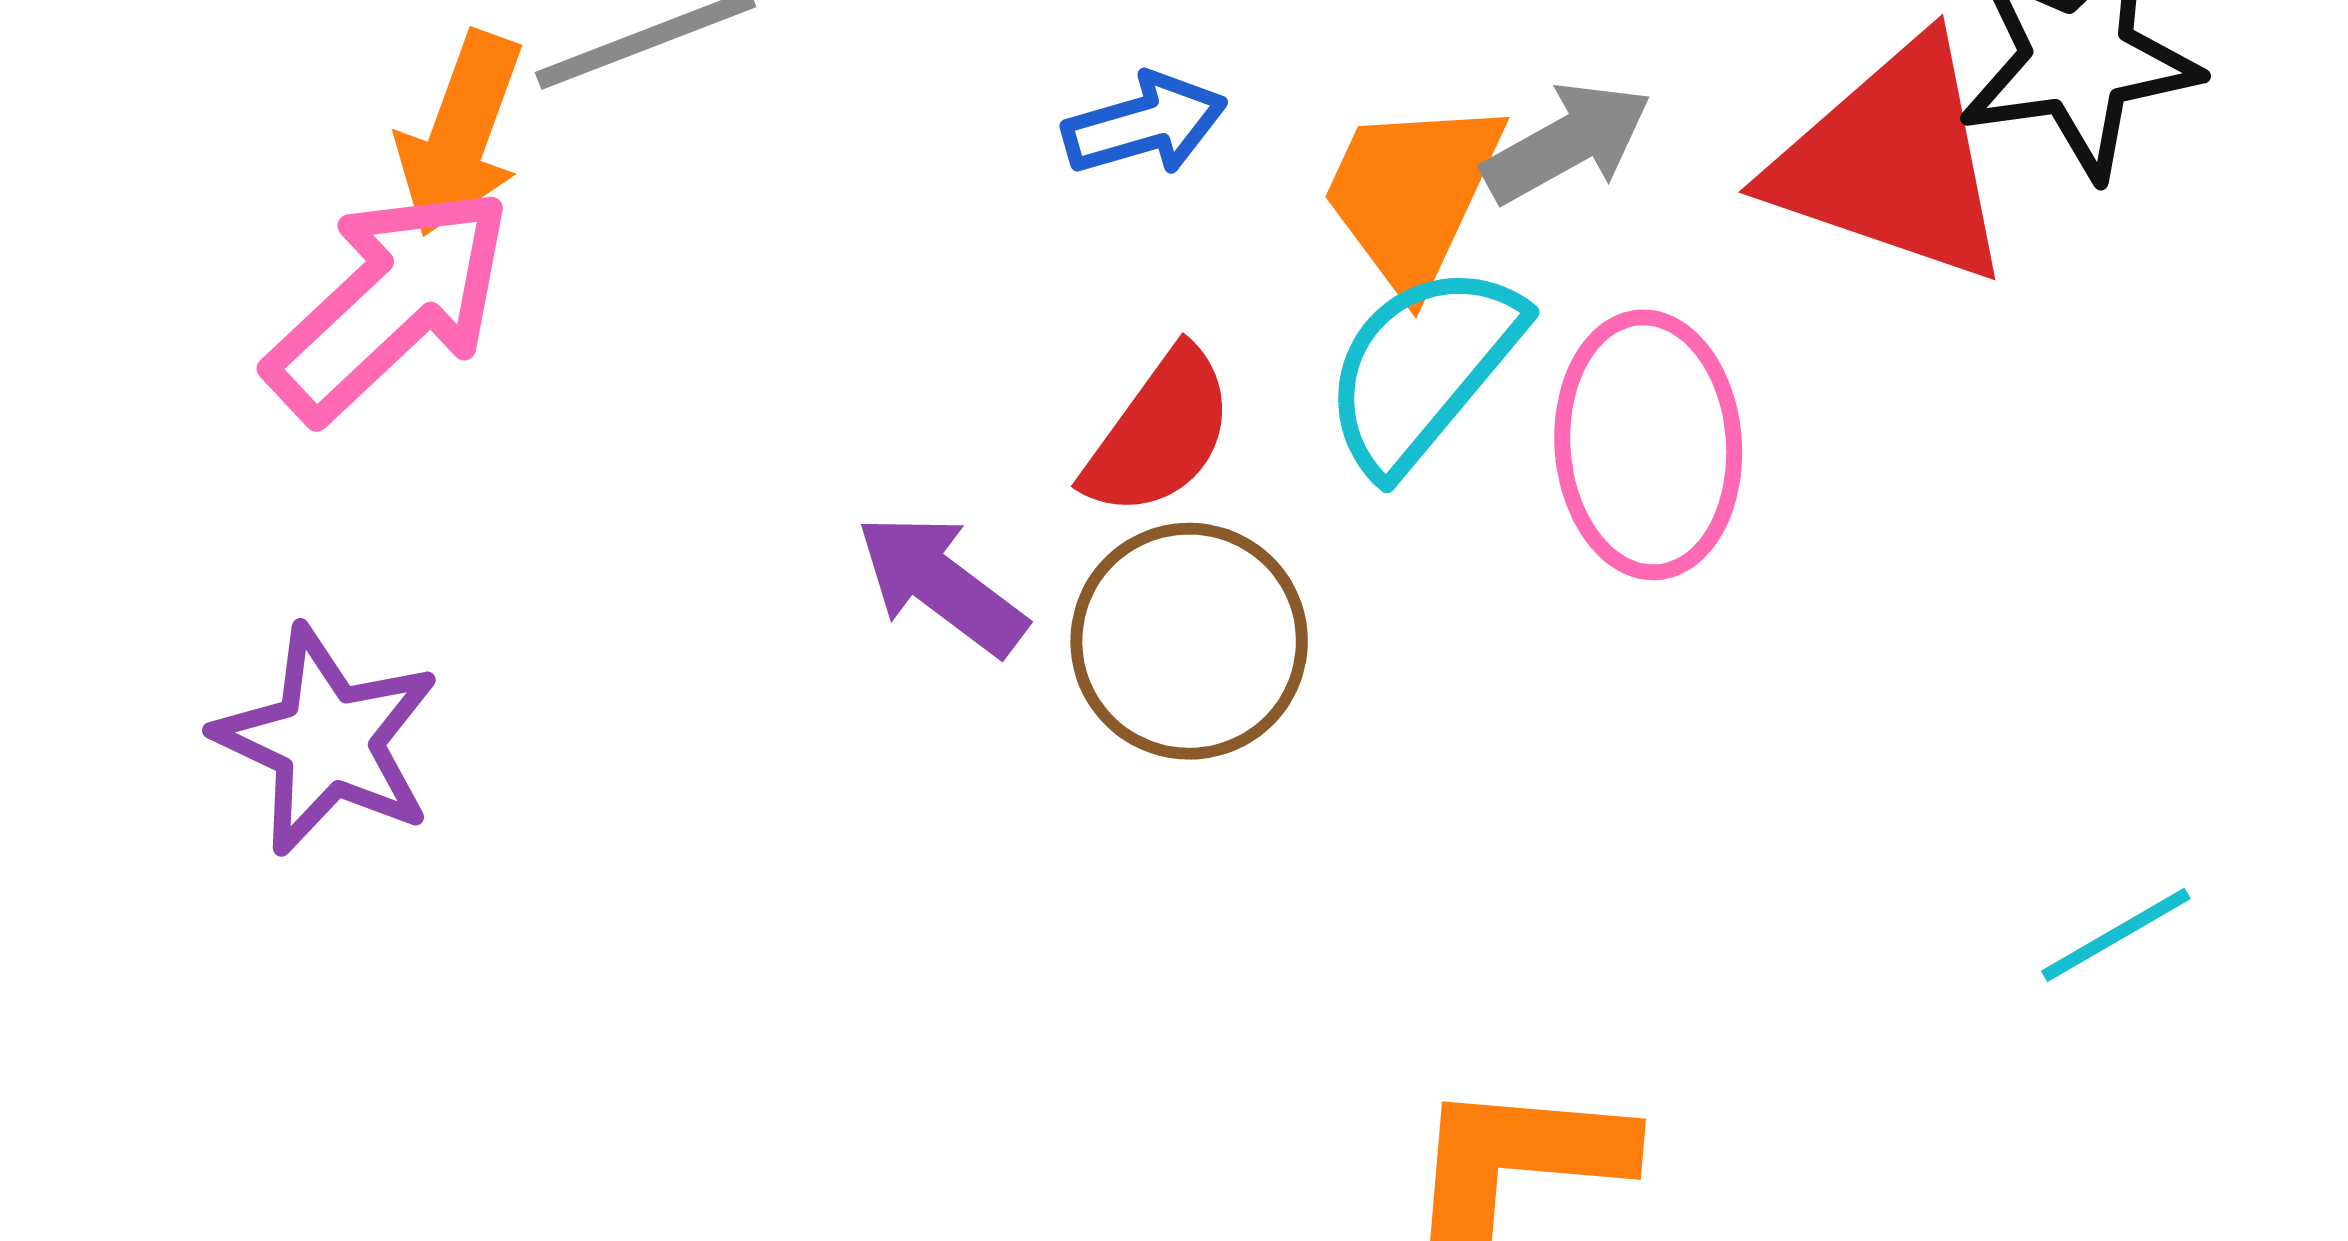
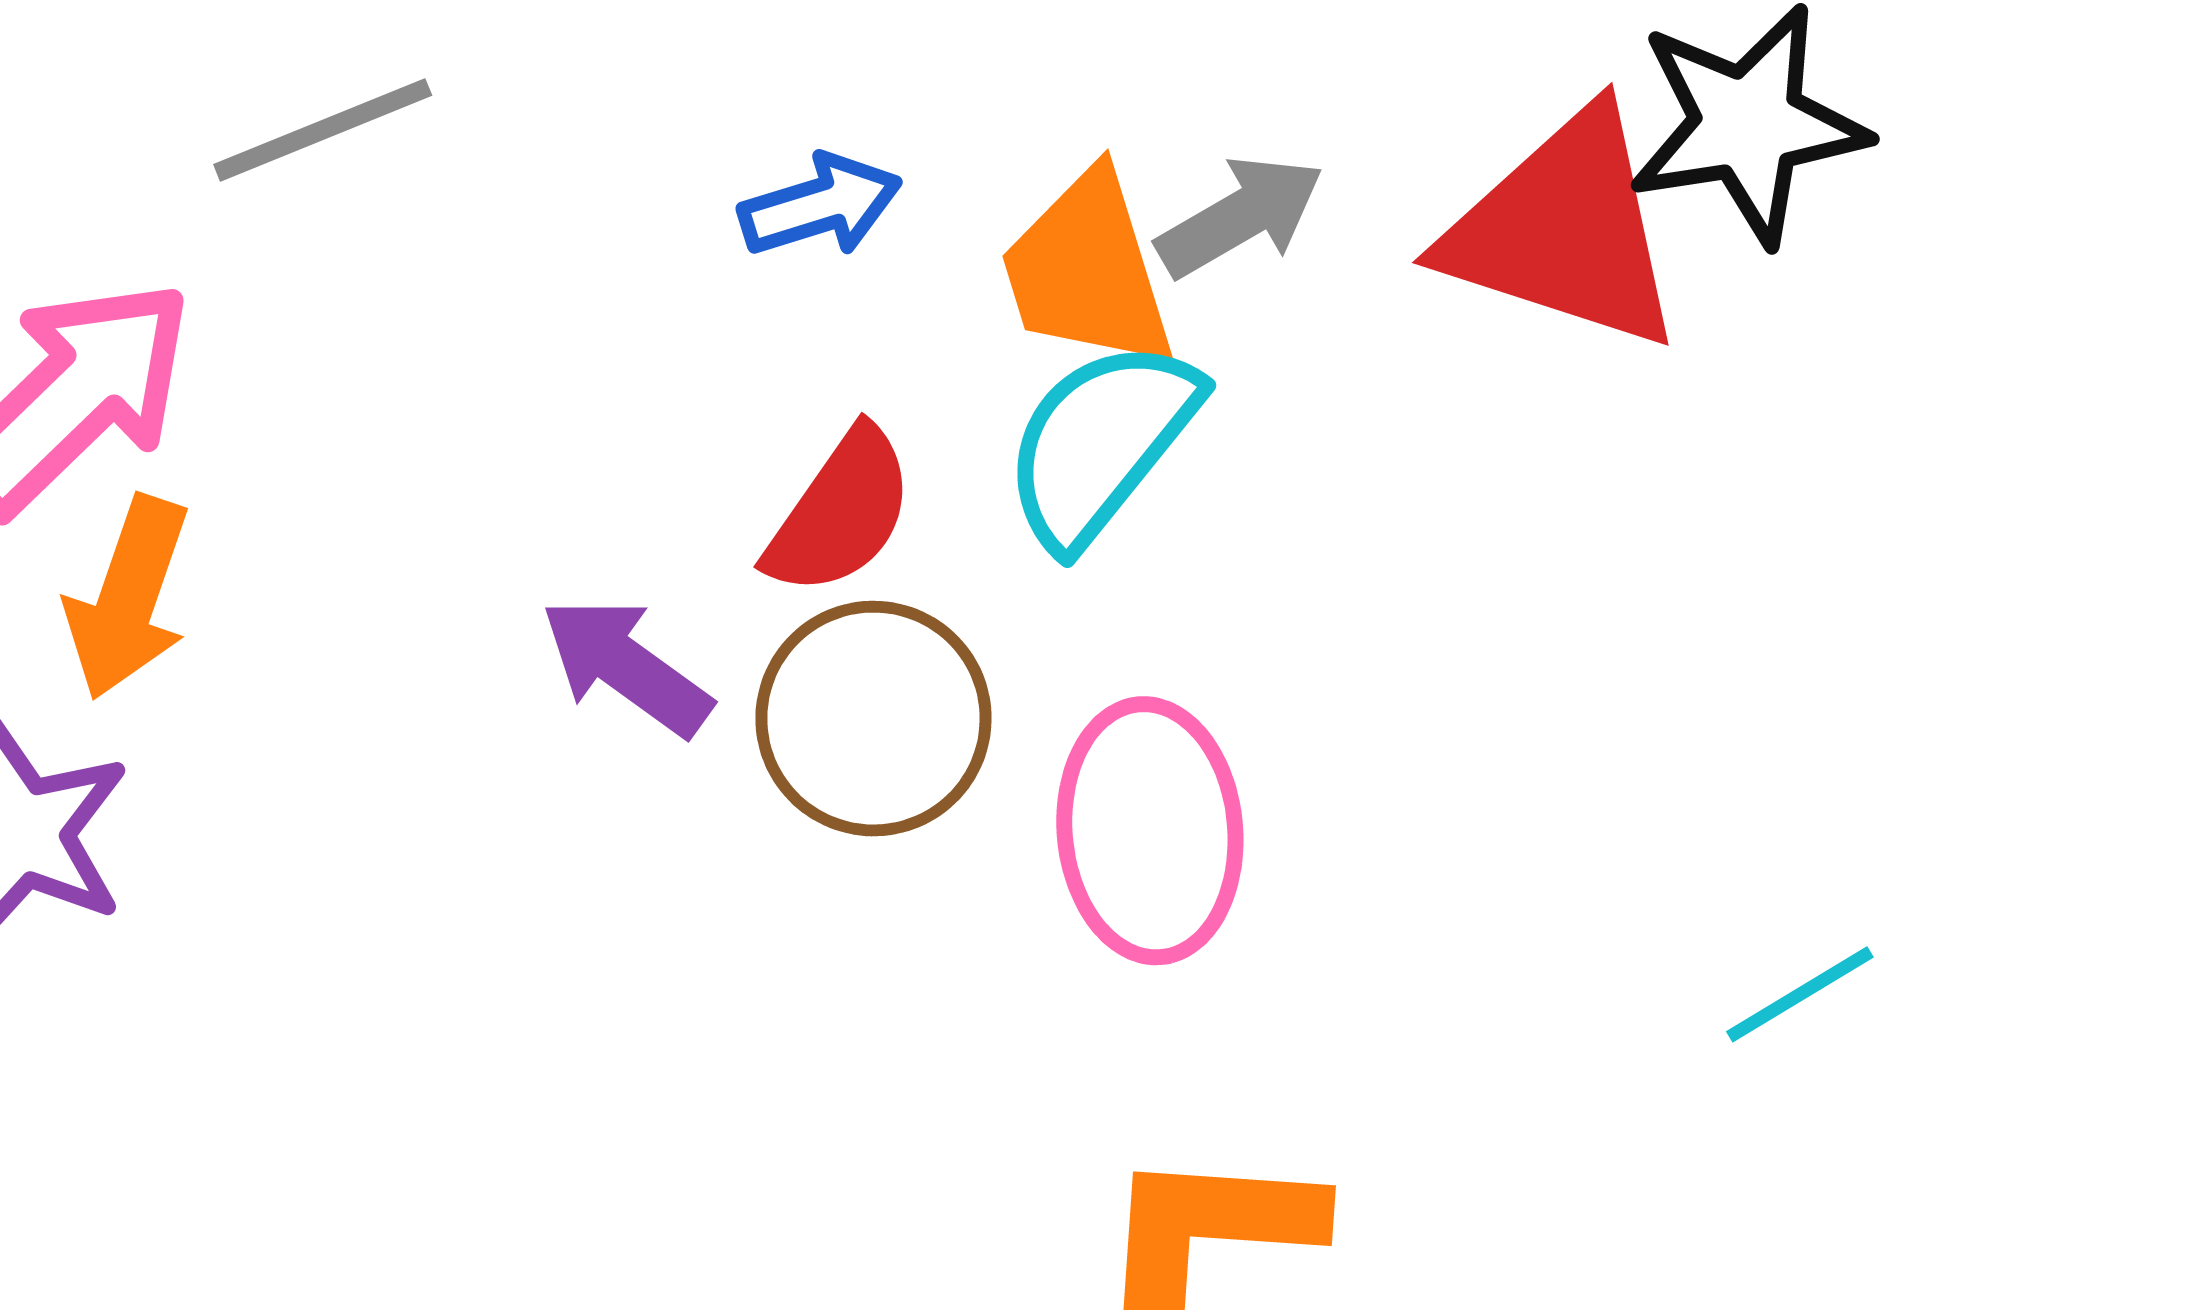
orange arrow: (461, 134) -> (128, 598), moved
orange trapezoid: (1412, 194) -> (1087, 270), turned -41
pink ellipse: (1648, 445) -> (1150, 831), moved

